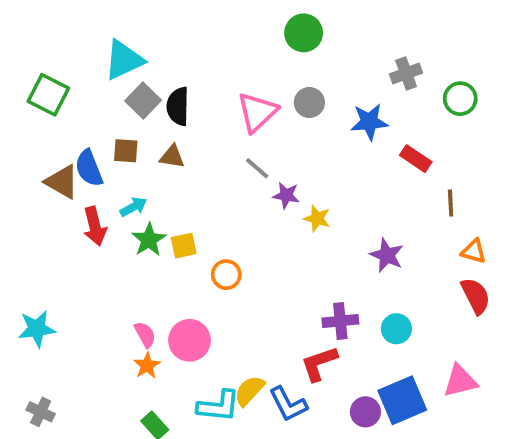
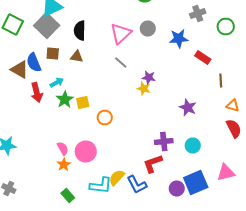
gray square: (143, 101) -> (47, 26), moved, size x1.4
purple star: (286, 195) -> (149, 78), moved
yellow star: (317, 218) -> (144, 88), moved

